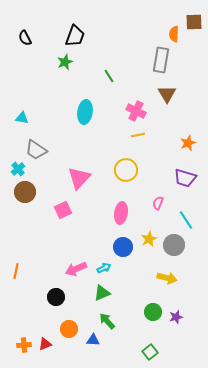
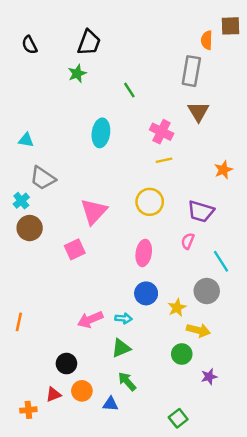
purple trapezoid: (185, 178) -> (201, 211), moved
yellow star: (149, 239) -> (177, 308), moved
cyan arrow: (104, 268) -> (124, 318), turned 32
black circle: (56, 297) -> (66, 364), moved
green circle: (153, 312) -> (182, 354), moved
red triangle: (45, 344) -> (53, 394), moved

